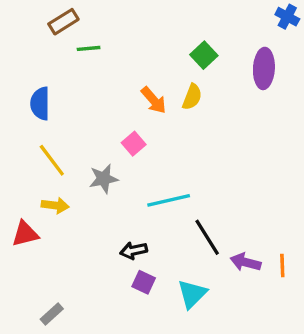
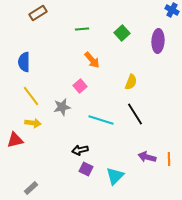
green line: (89, 48) -> (82, 29), moved
yellow semicircle: (192, 97) -> (131, 82), moved
cyan line: (169, 200) -> (101, 120), turned 30
black line: (207, 237) -> (135, 114), moved

